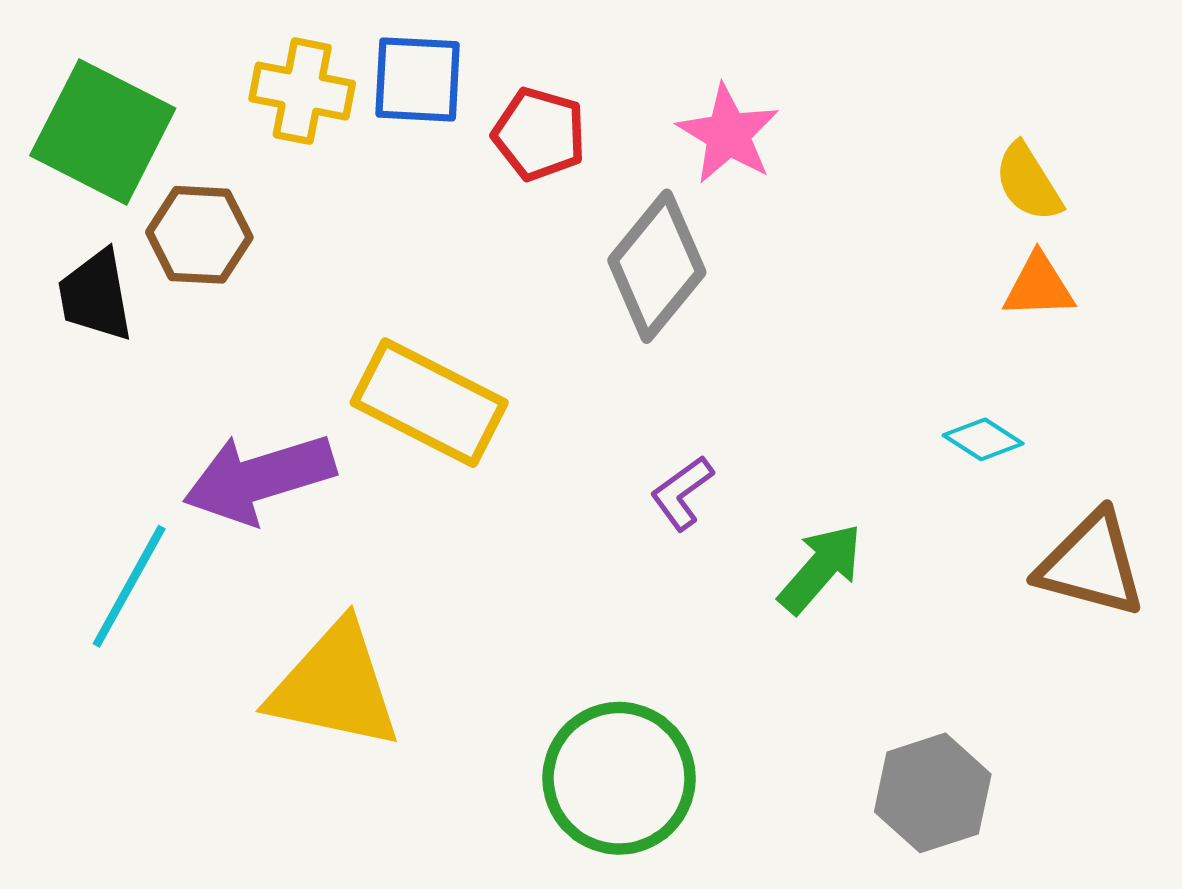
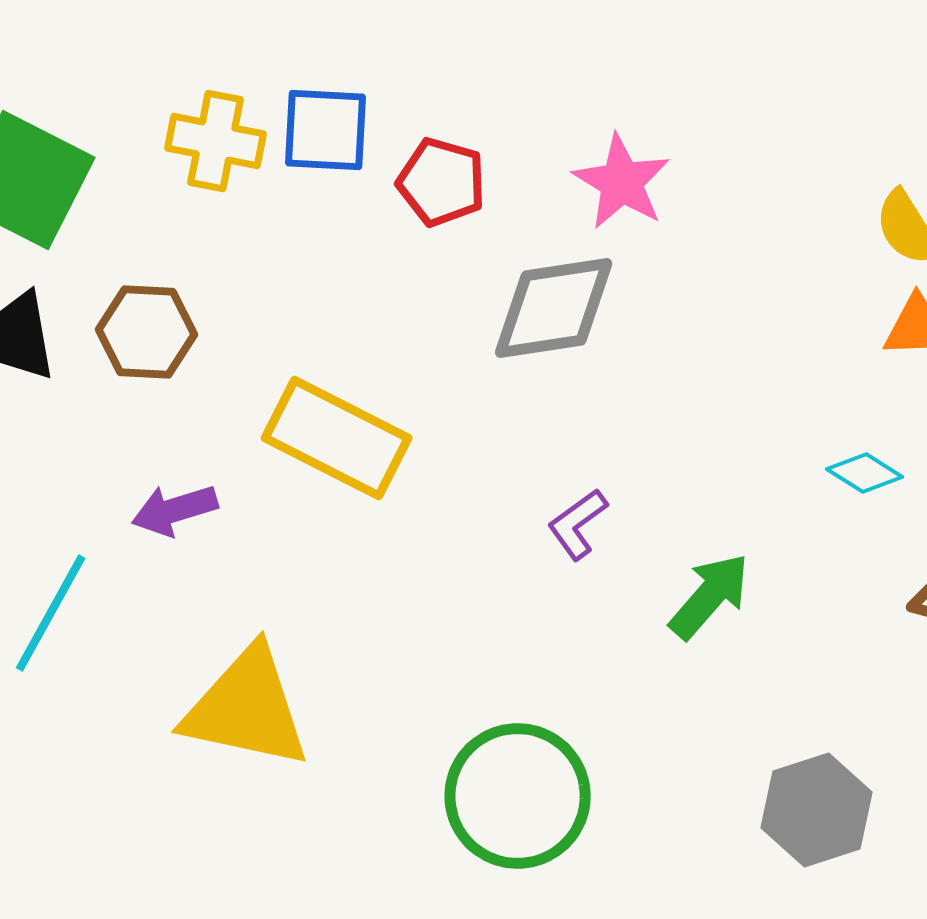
brown hexagon: (199, 235) -> (147, 332), moved
gray diamond: (657, 266) -> (554, 308), turned 42
purple arrow: (259, 478) -> (175, 510), size x0.6

